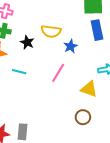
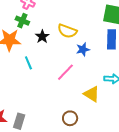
cyan line: (19, 72) -> (28, 63), turned 40
brown circle: (83, 117) -> (70, 118), moved

